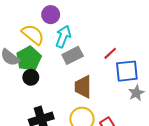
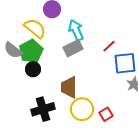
cyan arrow: (63, 37) -> (76, 30), moved, turned -45
brown trapezoid: (83, 87) -> (69, 87), moved

